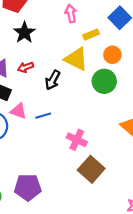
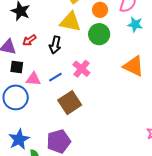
pink cross: (77, 140) -> (81, 69), moved, turned 30
brown square: (91, 169) -> (70, 103), moved, turned 30

